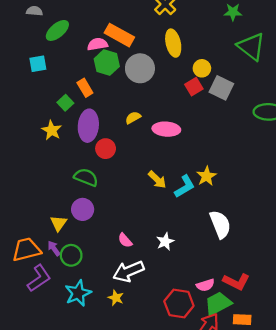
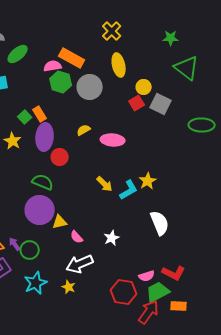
orange rectangle: (85, 88) -> (40, 114), moved
purple circle: (83, 209) -> (40, 210), size x1.5
yellow triangle: (59, 223) -> (60, 222), moved, turned 42

